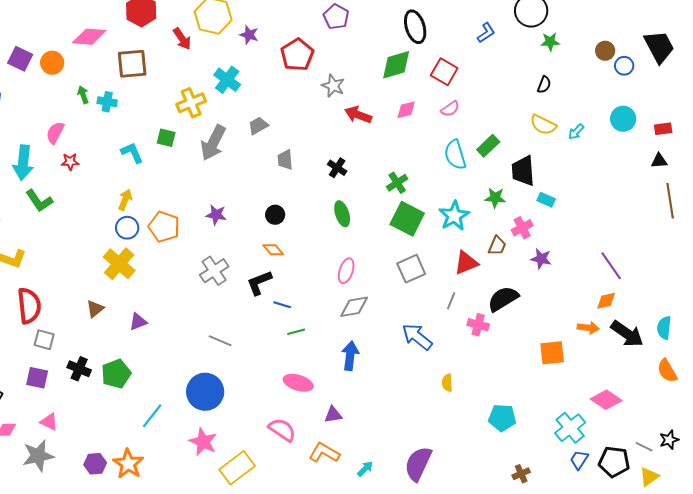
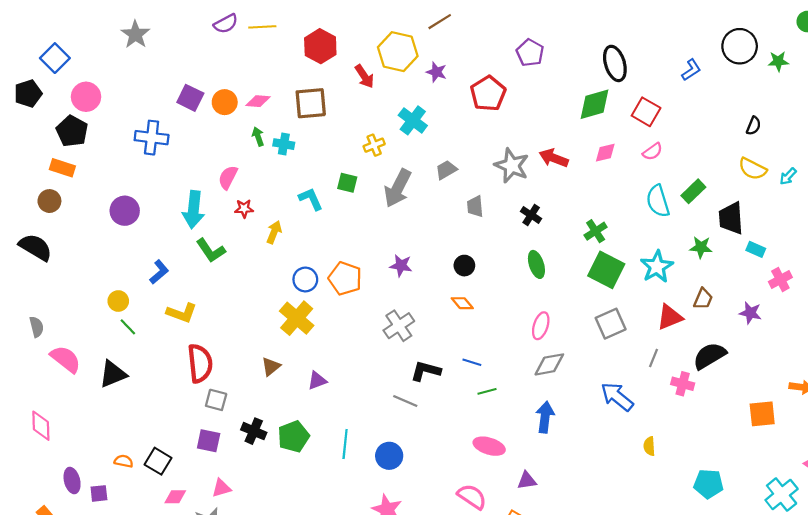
pink diamond: (89, 37) -> (258, 101), moved, size x0.7
green star: (550, 42) -> (778, 61), moved
gray star: (333, 86) -> (512, 166), moved, size x1.4
yellow cross: (191, 103) -> (374, 145), size x0.7
yellow arrow: (125, 200) -> (274, 232), moved
pink cross: (522, 228) -> (780, 280), moved
black L-shape: (259, 283) -> (426, 371), moved, turned 36
blue circle: (205, 392) -> (389, 456), size x0.7
cyan line: (152, 416) -> (345, 444), moved, turned -32
pink triangle: (49, 422) -> (221, 488), turned -42

